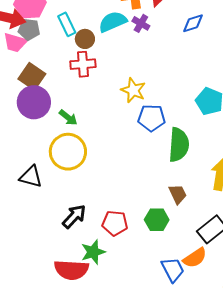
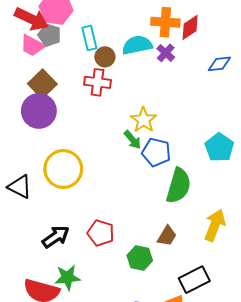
green arrow: (68, 118) -> (133, 140), moved
brown trapezoid: (178, 194) -> (167, 236), turned 45
red pentagon: (115, 223) -> (101, 233), moved

